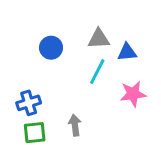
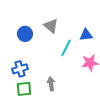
gray triangle: (99, 39) -> (51, 26), moved, turned 42
blue circle: (51, 48) -> (25, 34), moved

